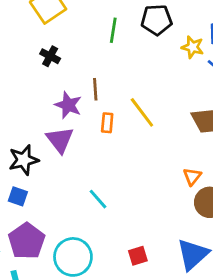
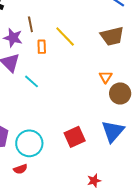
cyan line: (98, 199) -> (31, 81), moved
red square: (138, 256) -> (75, 137), size x1.5

